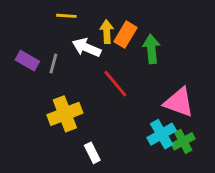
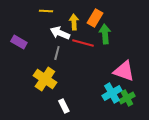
orange rectangle: (125, 35) -> (95, 18), moved
gray line: (53, 63) -> (57, 53), moved
red line: (115, 84) -> (83, 43), moved, turned -35
yellow cross: (65, 114) -> (45, 79), turned -35

